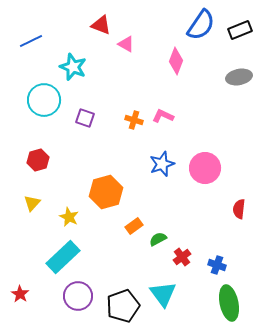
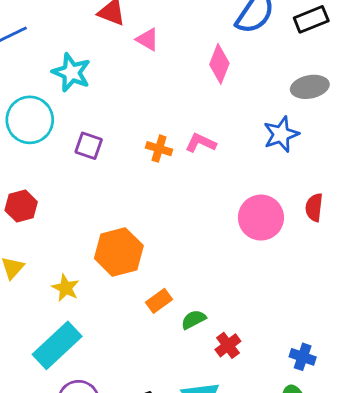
blue star: (162, 164) -> (281, 134), moved
red semicircle: (239, 209) -> (314, 207), moved
blue cross: (217, 265) -> (303, 357), moved

